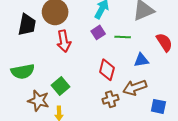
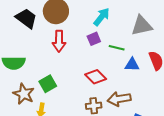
black trapezoid: (27, 25) -> (26, 18), turned -75
blue triangle: (141, 60) -> (132, 65), moved
red diamond: (107, 70) -> (96, 77), turned -70

